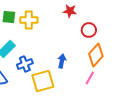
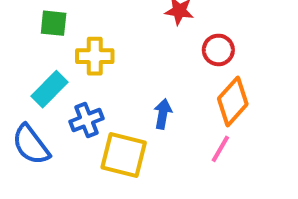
yellow cross: (29, 20) -> (95, 56), moved
yellow square: (43, 81) -> (124, 155), turned 30

